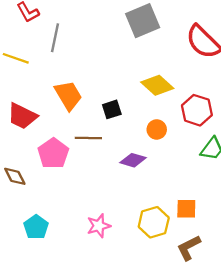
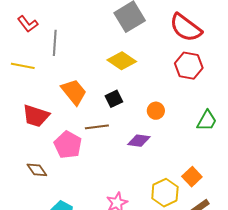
yellow diamond: (157, 85) -> (122, 61), moved
red hexagon: (197, 110) -> (189, 66), moved
orange square: (186, 209) -> (192, 177), turned -36

